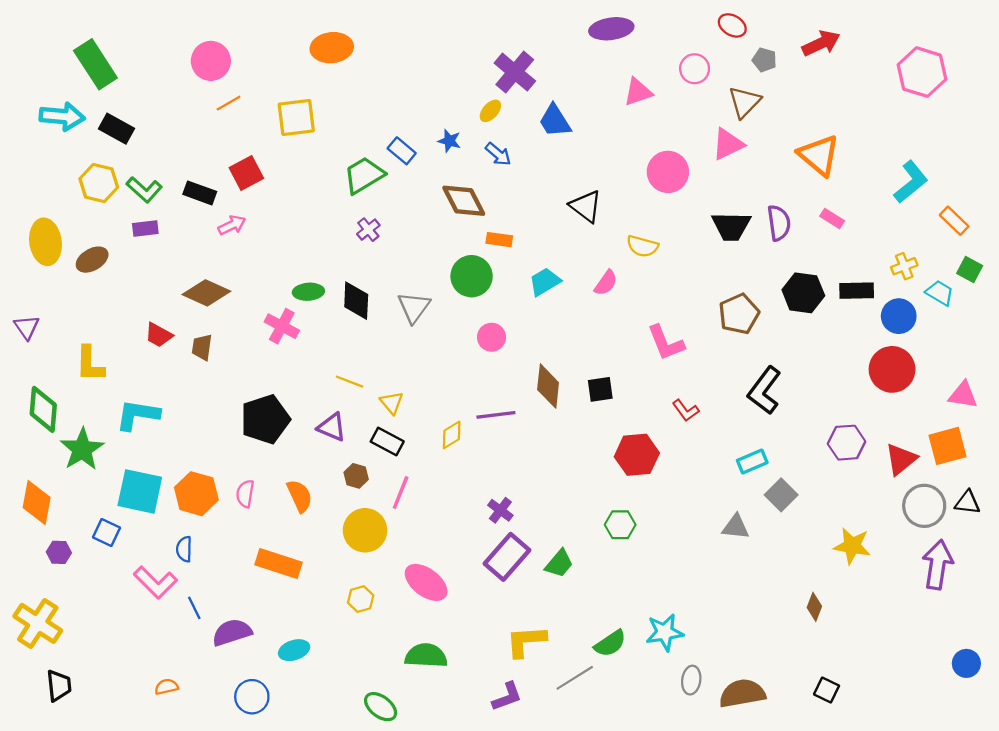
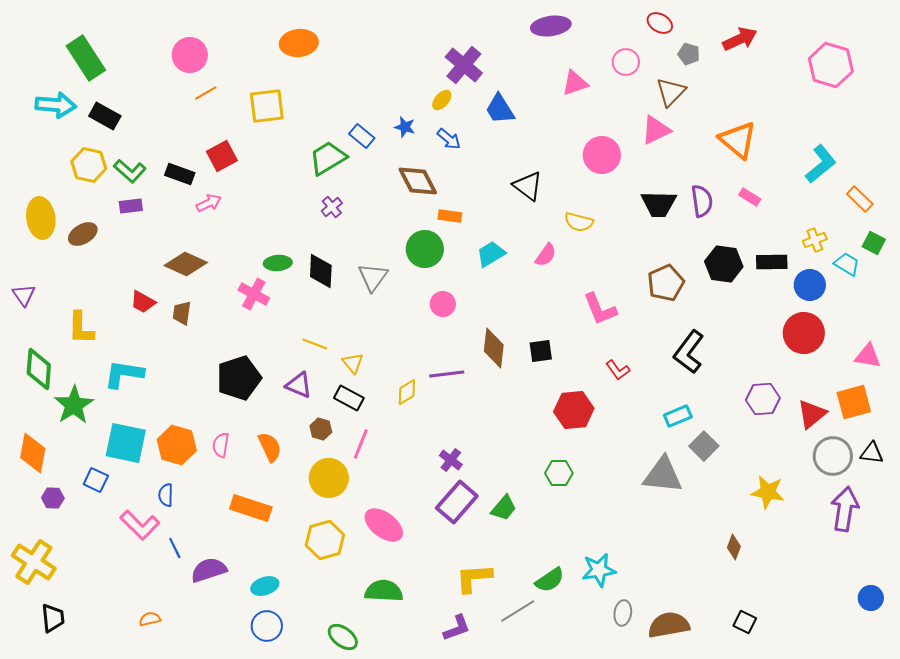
gray triangle: (736, 527) -> (663, 475), size x1.6
yellow hexagon: (361, 599) -> (325, 540), size x1.6
blue circle: (252, 697) -> (267, 626), moved

